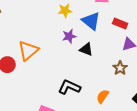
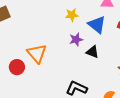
orange triangle: (28, 51) -> (37, 53), turned -30

